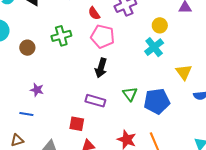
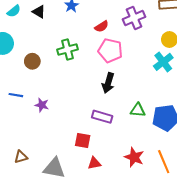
red semicircle: (94, 13) -> (102, 26), turned -88
green triangle: (130, 94) -> (138, 110), turned -49
blue line: (26, 114) -> (16, 95), moved

